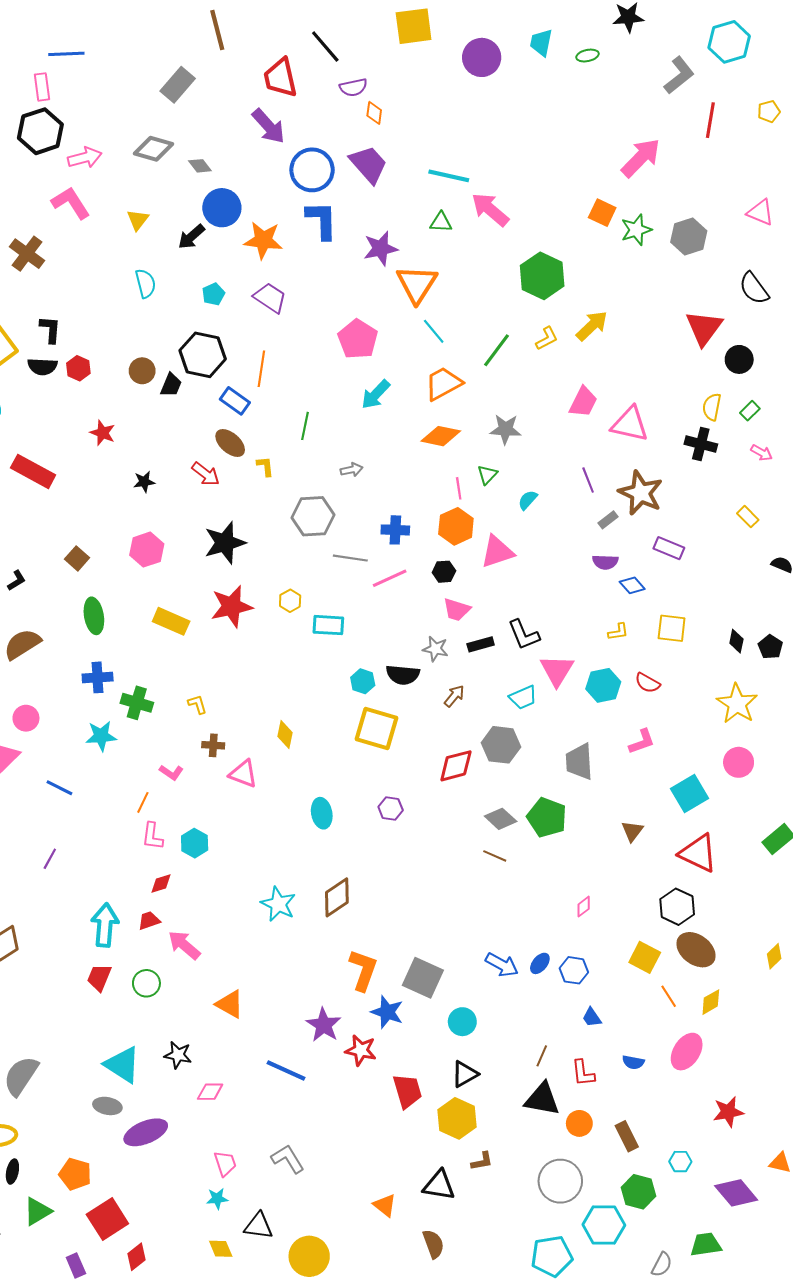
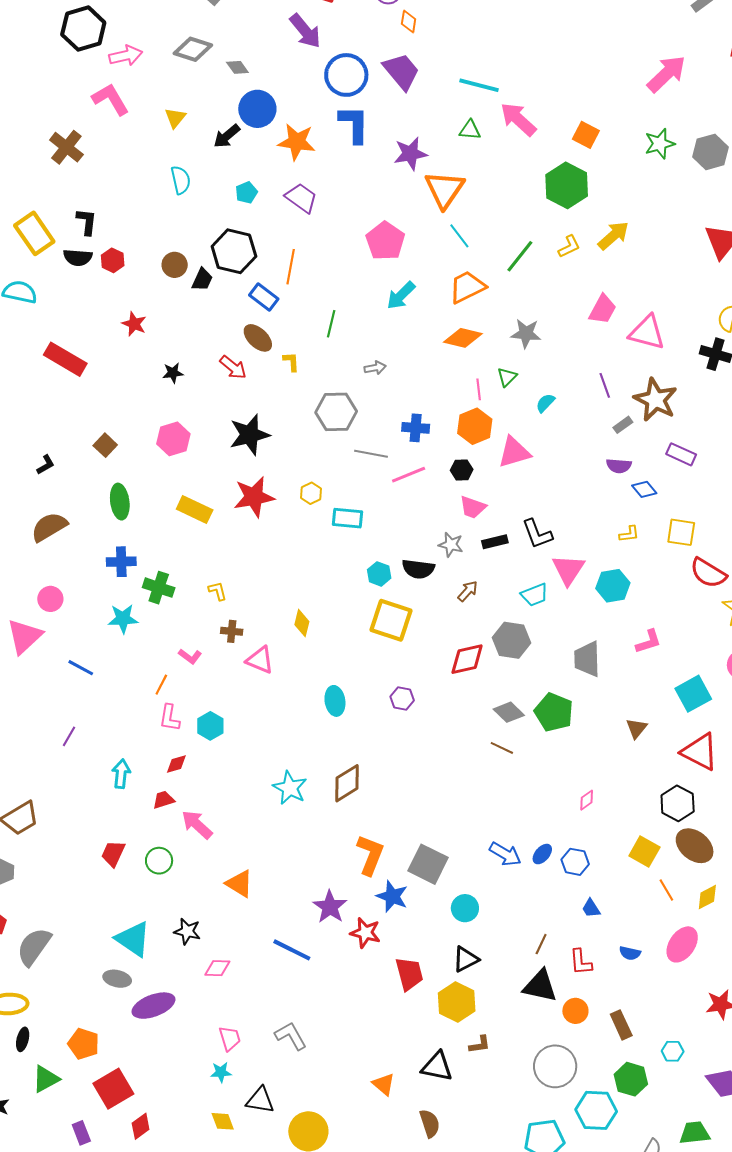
orange square: (602, 213) -> (586, 135), moved
red semicircle: (647, 683) -> (708, 573), moved, size x1.5
cyan arrow: (105, 925) -> (121, 774), moved, size x0.7

